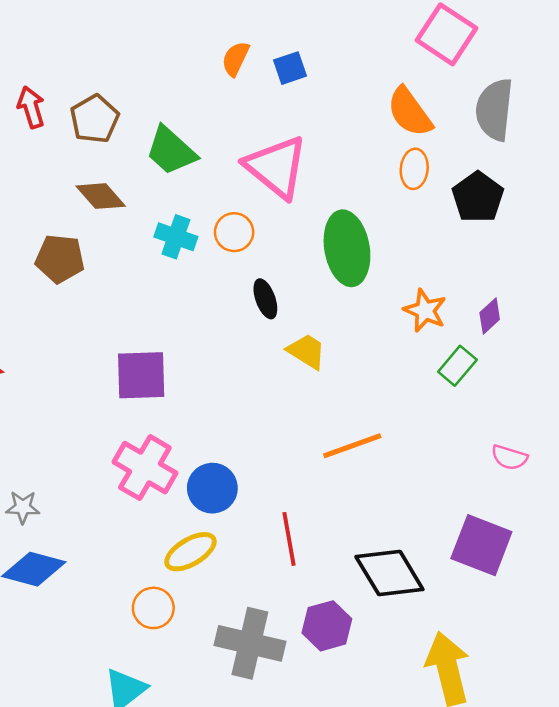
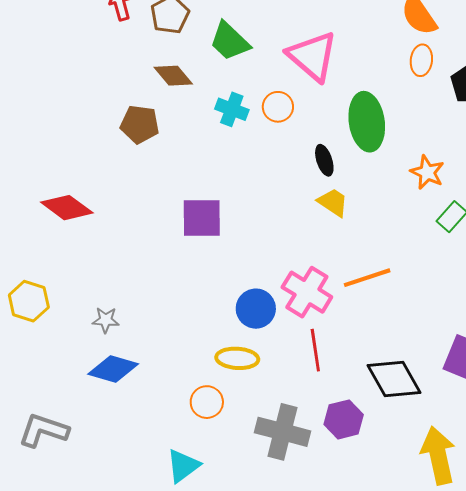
black ellipse: (265, 299) -> (324, 160), moved
pink cross: (145, 468) -> (307, 292), moved
yellow ellipse: (190, 552) -> (237, 358), turned 33

